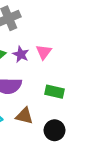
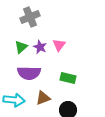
brown triangle: (24, 116) -> (43, 98), turned -35

